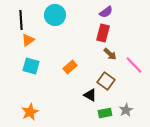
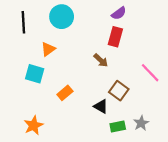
orange triangle: (28, 40) -> (48, 49), moved
brown arrow: (110, 54) -> (101, 60), moved
orange rectangle: (70, 67) -> (65, 93), moved

